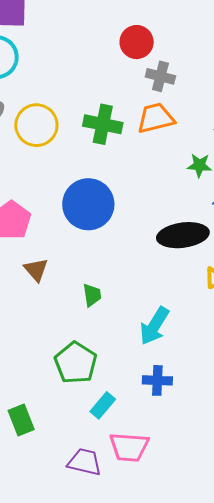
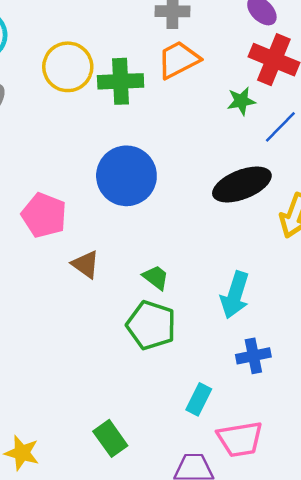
yellow circle: (36, 125) -> (68, 67), moved
green trapezoid: (92, 295) -> (156, 277), turned -30
green pentagon: (76, 363) -> (151, 325), moved

